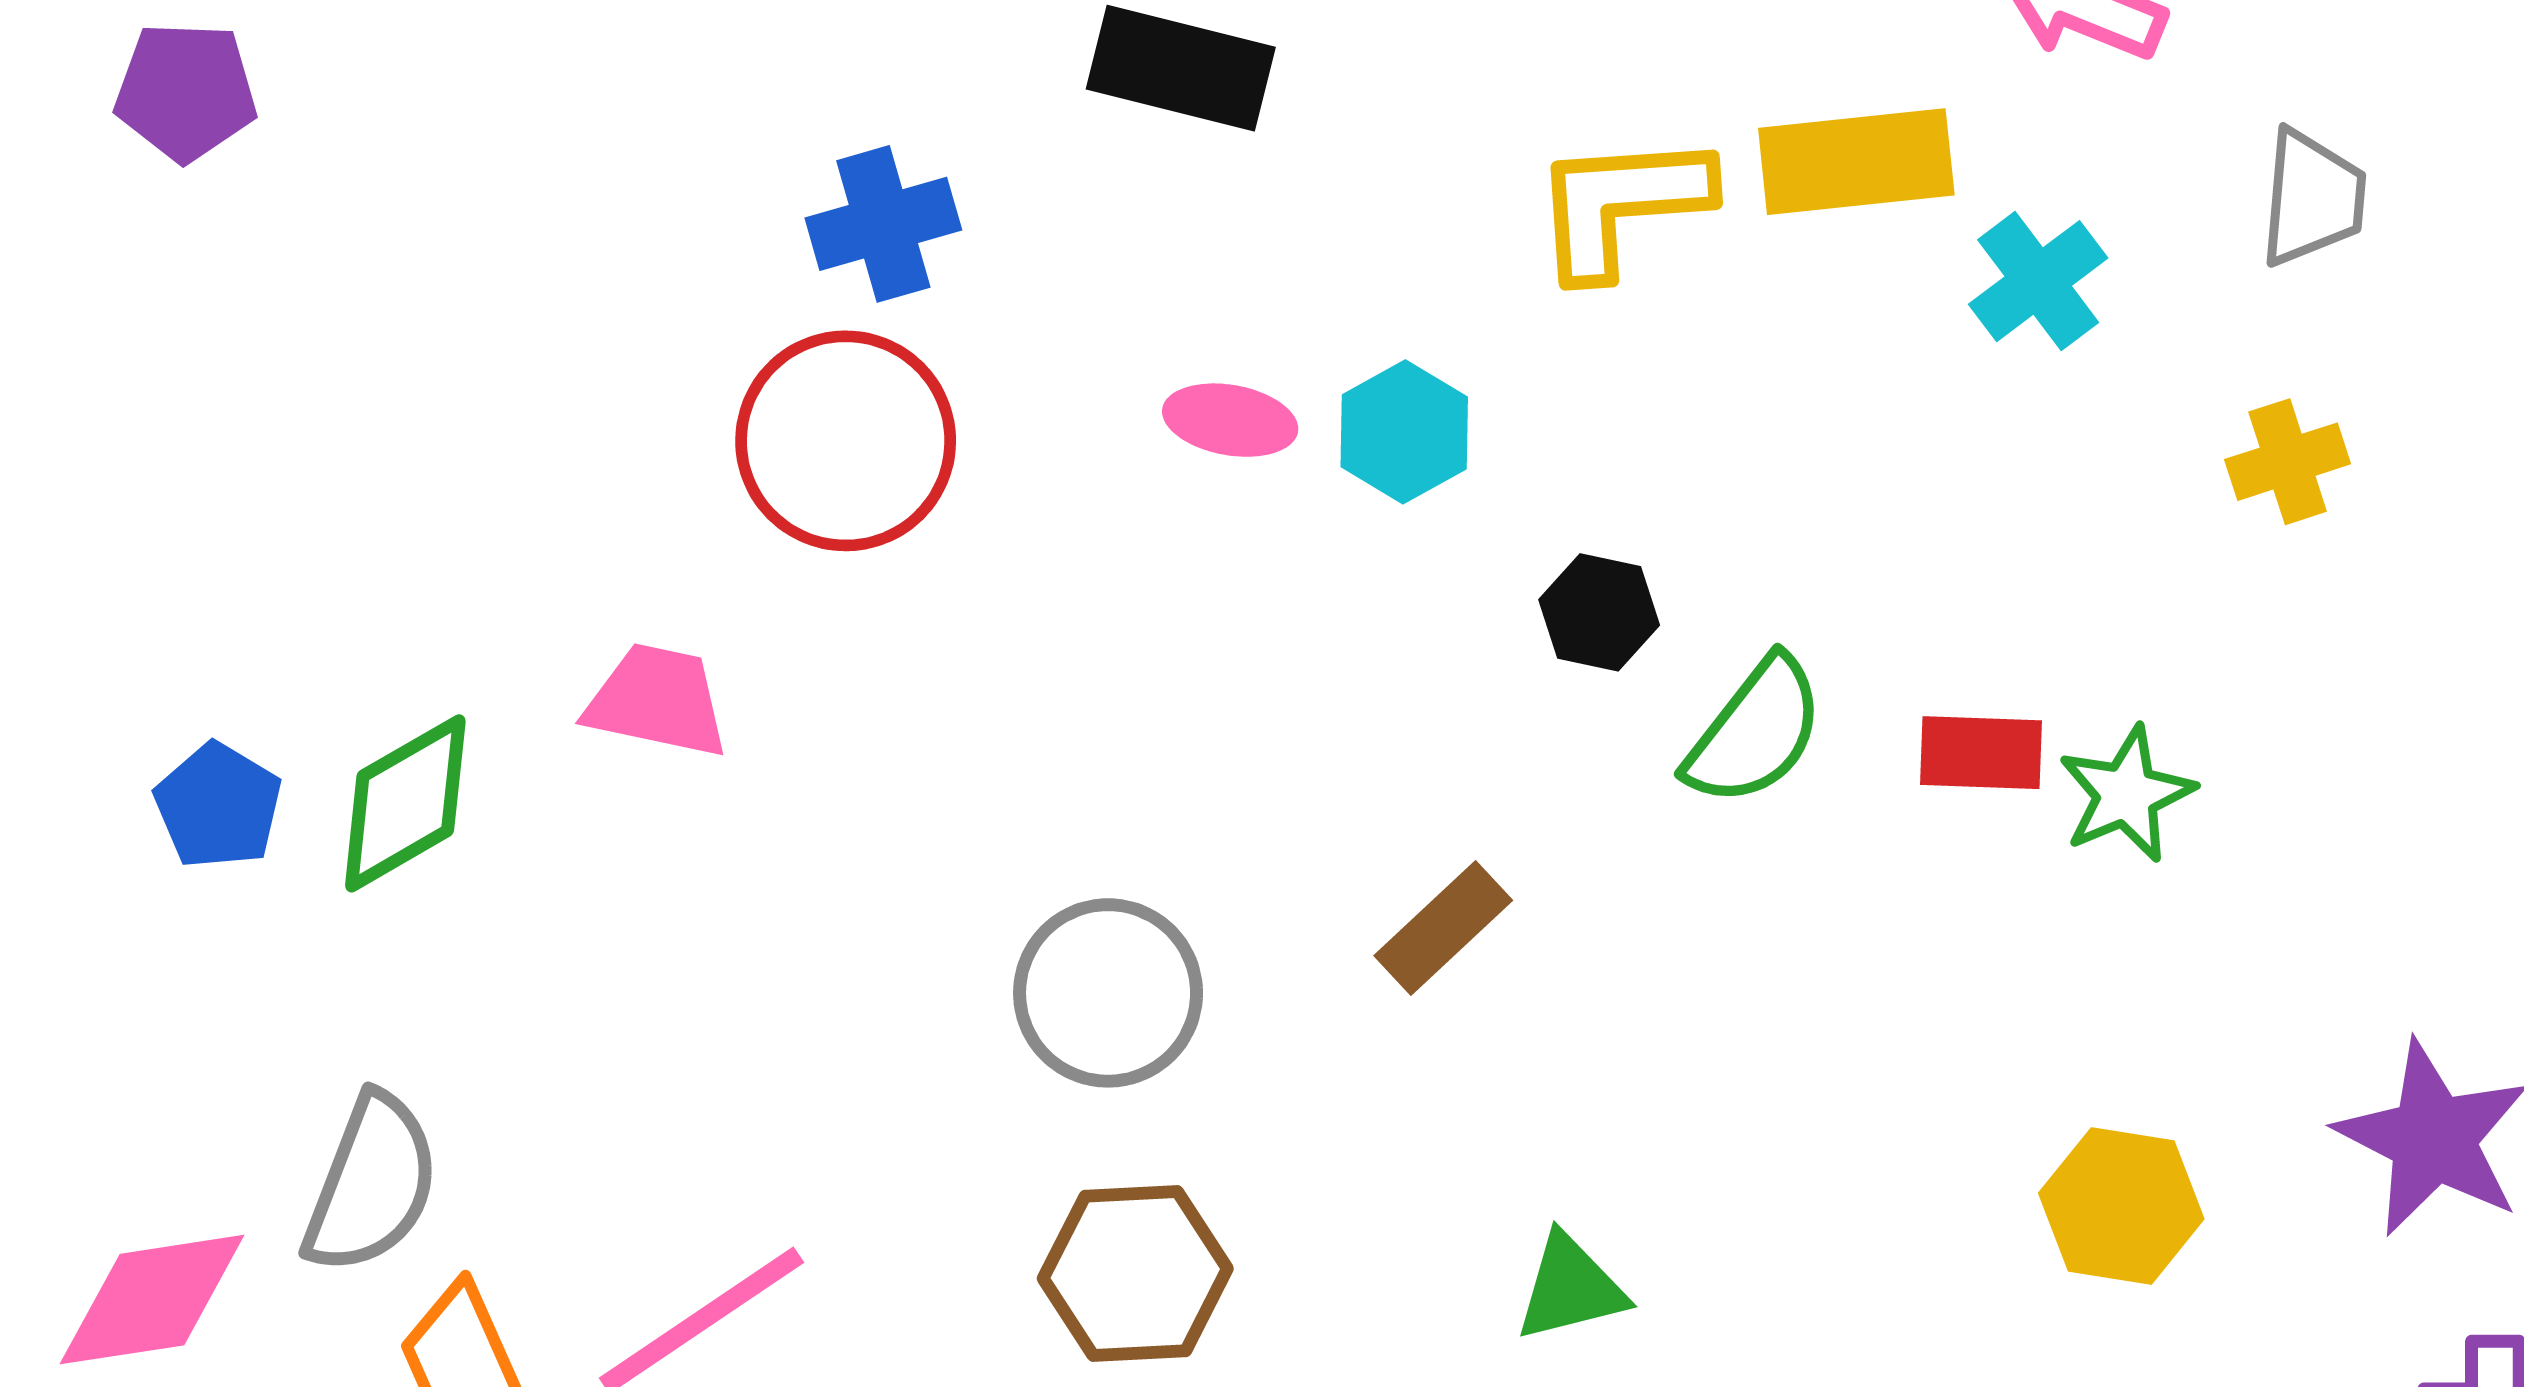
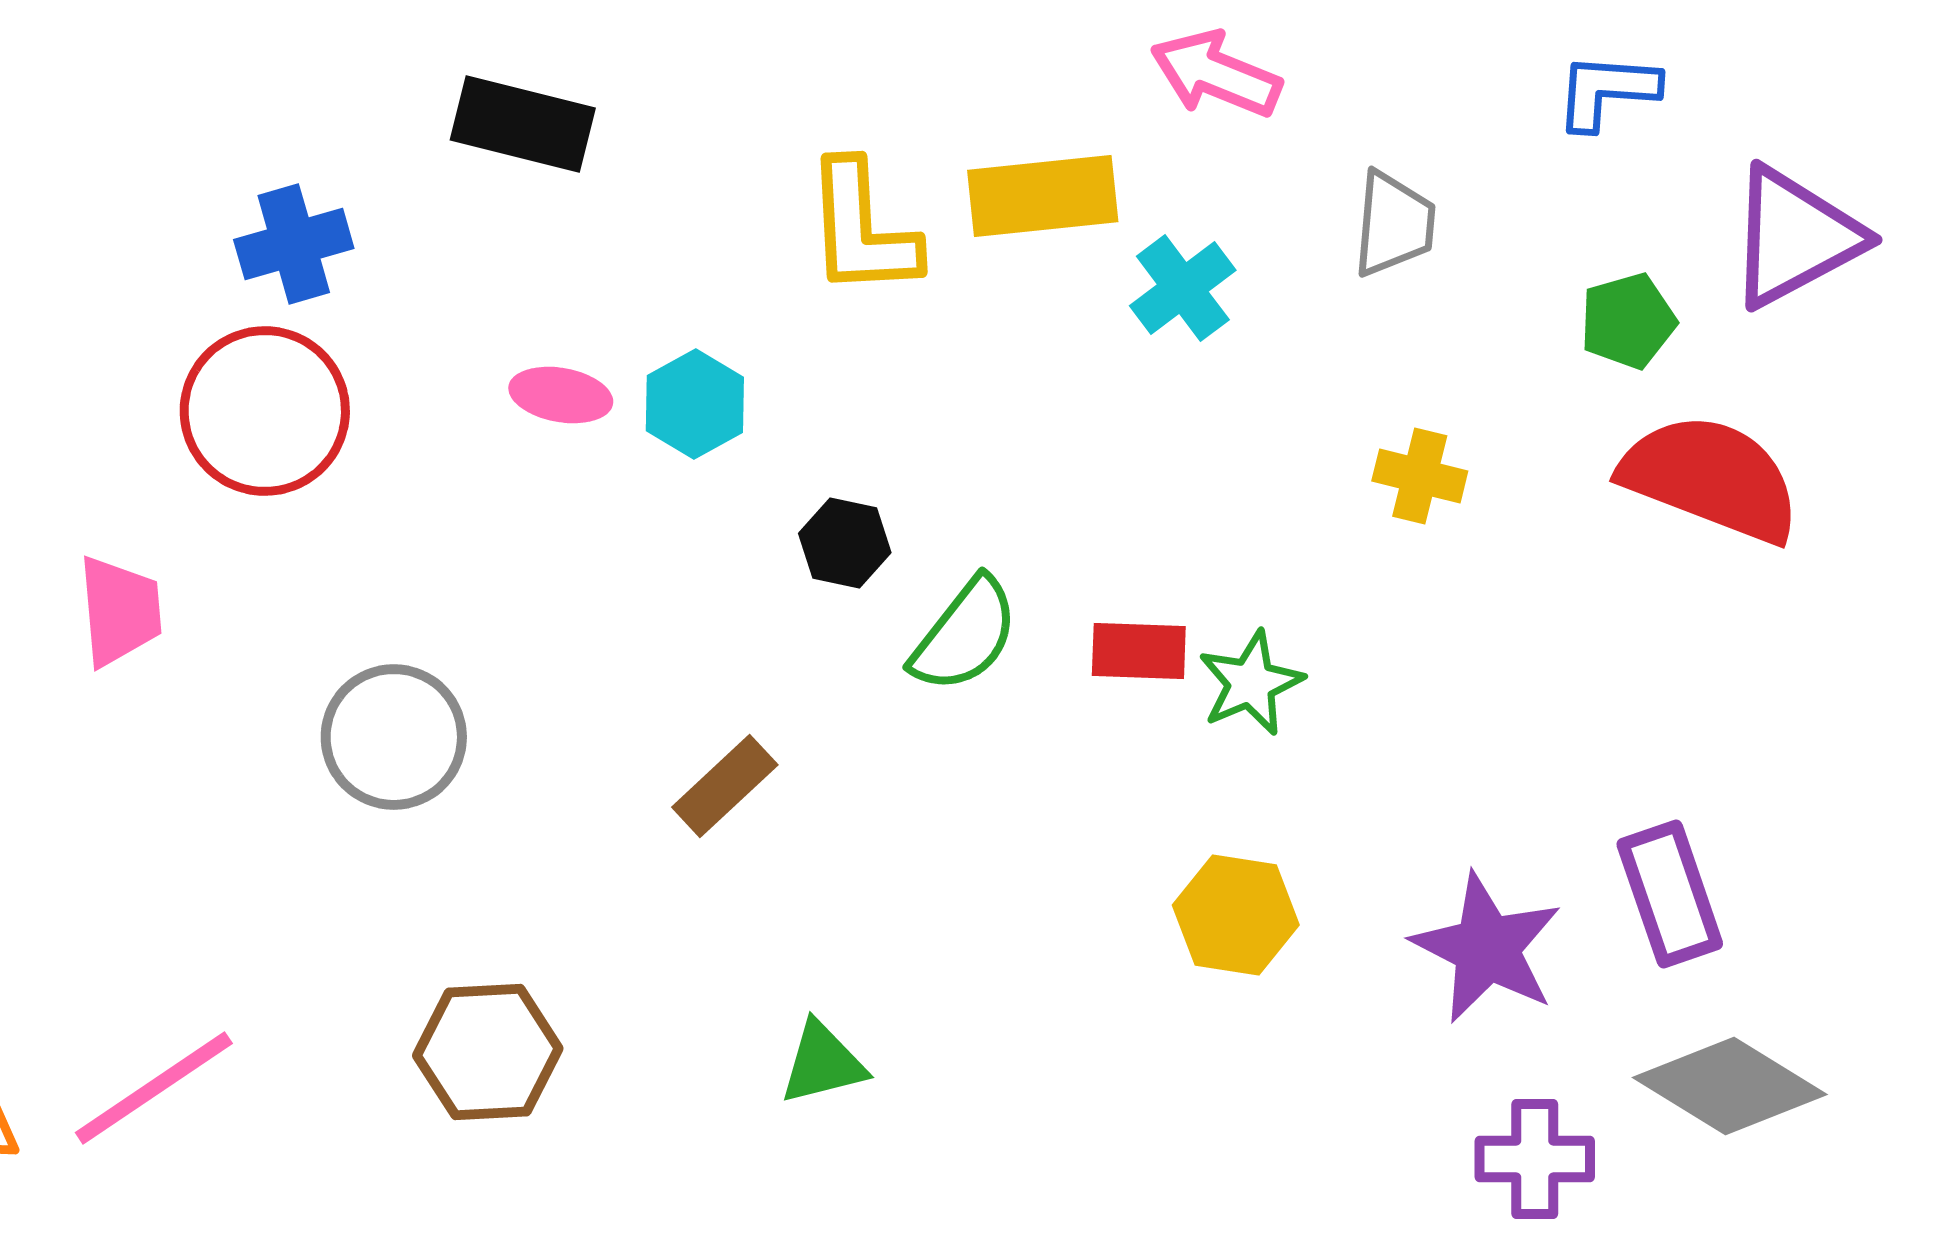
yellow L-shape: (1621, 204) -> (862, 229), turned -89
yellow cross: (2288, 462) -> (1420, 476), moved, turned 32
pink trapezoid: (657, 701) -> (120, 611), turned 73
gray circle: (1108, 993) -> (394, 737), moved
yellow hexagon: (2121, 1206) -> (1236, 915), moved

